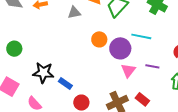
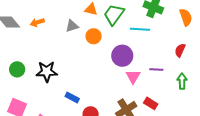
cyan line: (141, 36) -> (140, 29), moved
orange circle: (99, 39) -> (94, 36), moved
black star: (43, 73) -> (47, 72), moved

